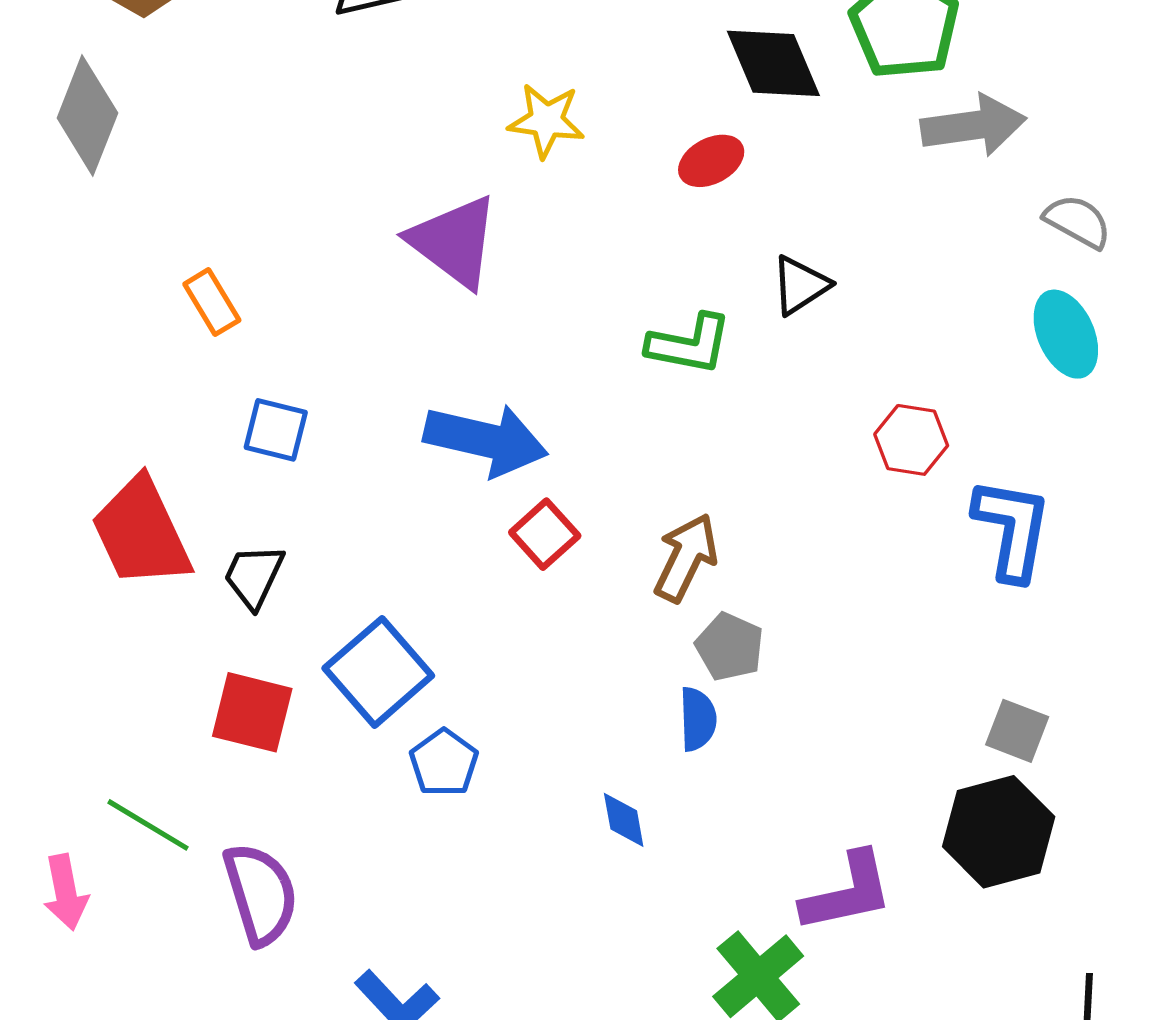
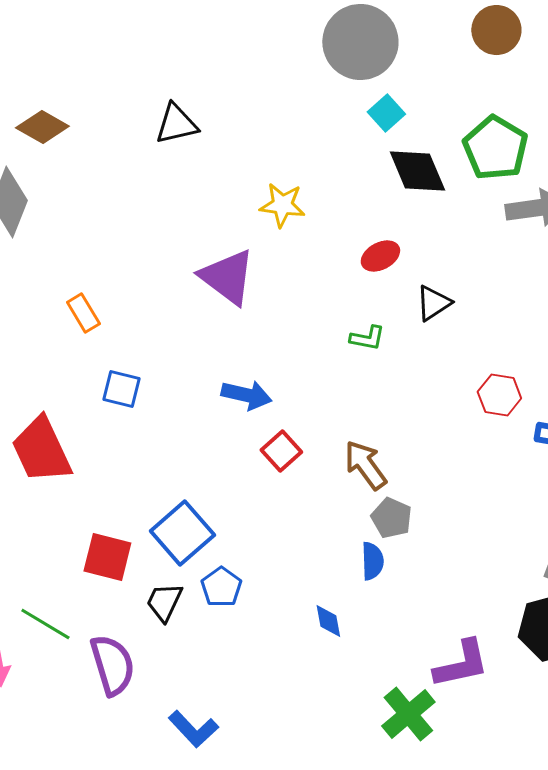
red ellipse: (711, 161) -> (380, 256), moved
green L-shape: (689, 344) -> (367, 338), size x0.7
blue arrow: (486, 440) -> (246, 395), size x0.7
brown arrow: (686, 558) -> (365, 465), turned -62
black trapezoid: (254, 576) -> (164, 602), moved

